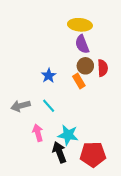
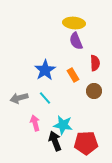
brown circle: (85, 66) -> (94, 91), moved
blue star: (49, 76) -> (45, 70), size x1.5

